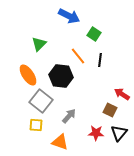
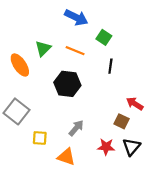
orange line: (78, 56) -> (75, 51), moved, turned -30
orange ellipse: (28, 75) -> (20, 65), moved
gray square: (41, 101) -> (17, 111), moved

